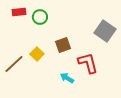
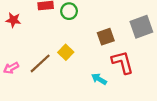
gray square: (105, 31) -> (141, 27), turned 35
brown square: (63, 45) -> (106, 37), moved

